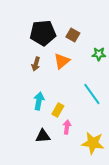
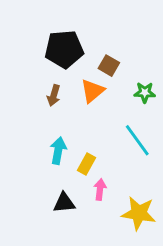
brown square: (73, 35) -> (109, 66), moved
green star: (99, 54) -> (145, 92), moved

